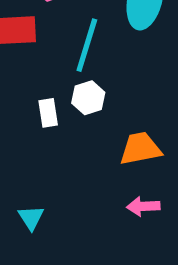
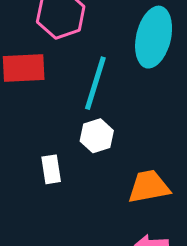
white rectangle: (48, 113) -> (51, 169), moved

